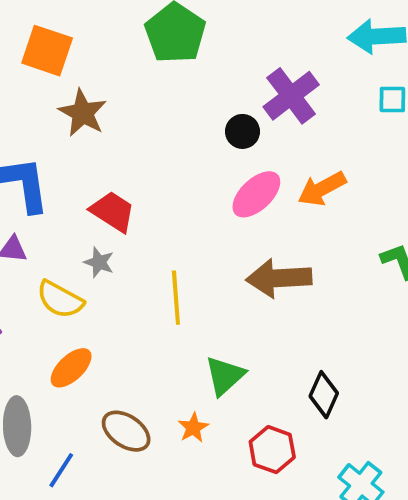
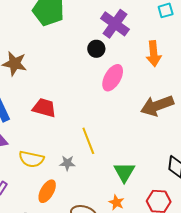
orange arrow: (322, 189) -> (154, 54), moved, turned -50
gray star: (99, 262) -> (67, 163), moved
brown arrow: (279, 278) -> (157, 106), moved

